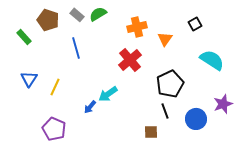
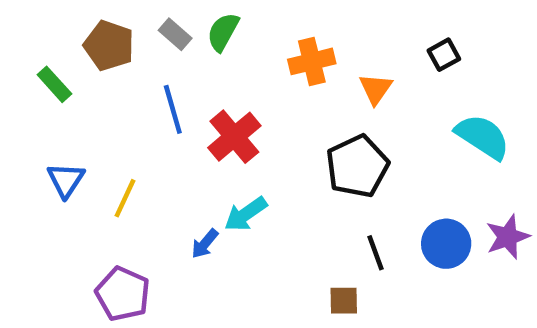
green semicircle: (98, 14) -> (223, 32), turned -30
red cross: (130, 60) -> (234, 137), moved
black pentagon: (170, 84) -> (357, 166), moved
blue circle: (196, 119) -> (446, 244), moved

